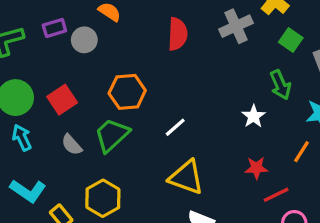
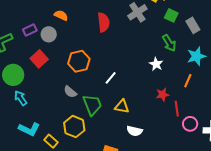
red square: (62, 100) -> (39, 59), moved
green trapezoid: (112, 135) -> (92, 105), moved, turned 120
gray semicircle: (72, 145) -> (70, 92), moved
yellow triangle: (186, 177) -> (122, 107), size x0.7
red line: (276, 195) -> (177, 109), turned -63

